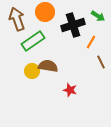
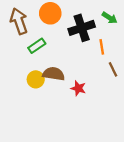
green rectangle: (33, 41) -> (37, 46), size x0.7
orange line: (91, 42) -> (102, 47), turned -40
red star: (70, 90) -> (78, 88), moved

